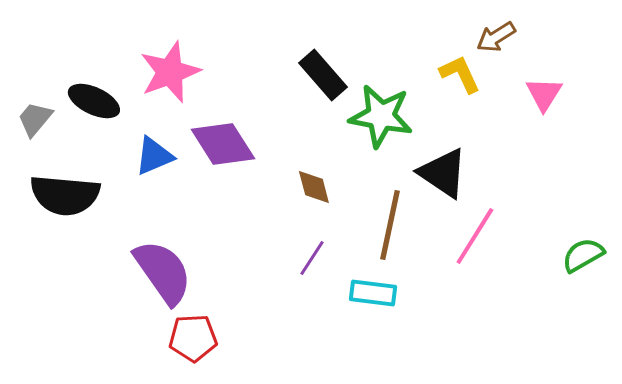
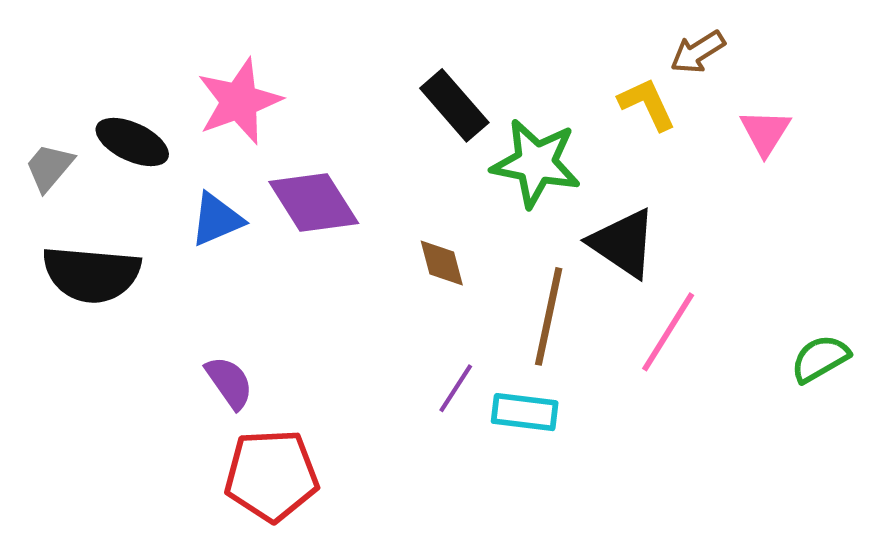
purple line: (312, 258) -> (456, 388), moved
purple semicircle: (163, 272) -> (229, 383), size x0.6
red pentagon: (193, 338) -> (271, 475), size x1.4

